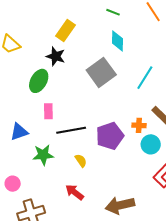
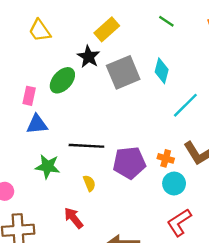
cyan diamond: (118, 41) -> (162, 71), moved
gray square: (101, 72) -> (123, 72), moved
pink rectangle: (48, 111) -> (29, 96), moved
blue triangle: (19, 132) -> (37, 124), moved

